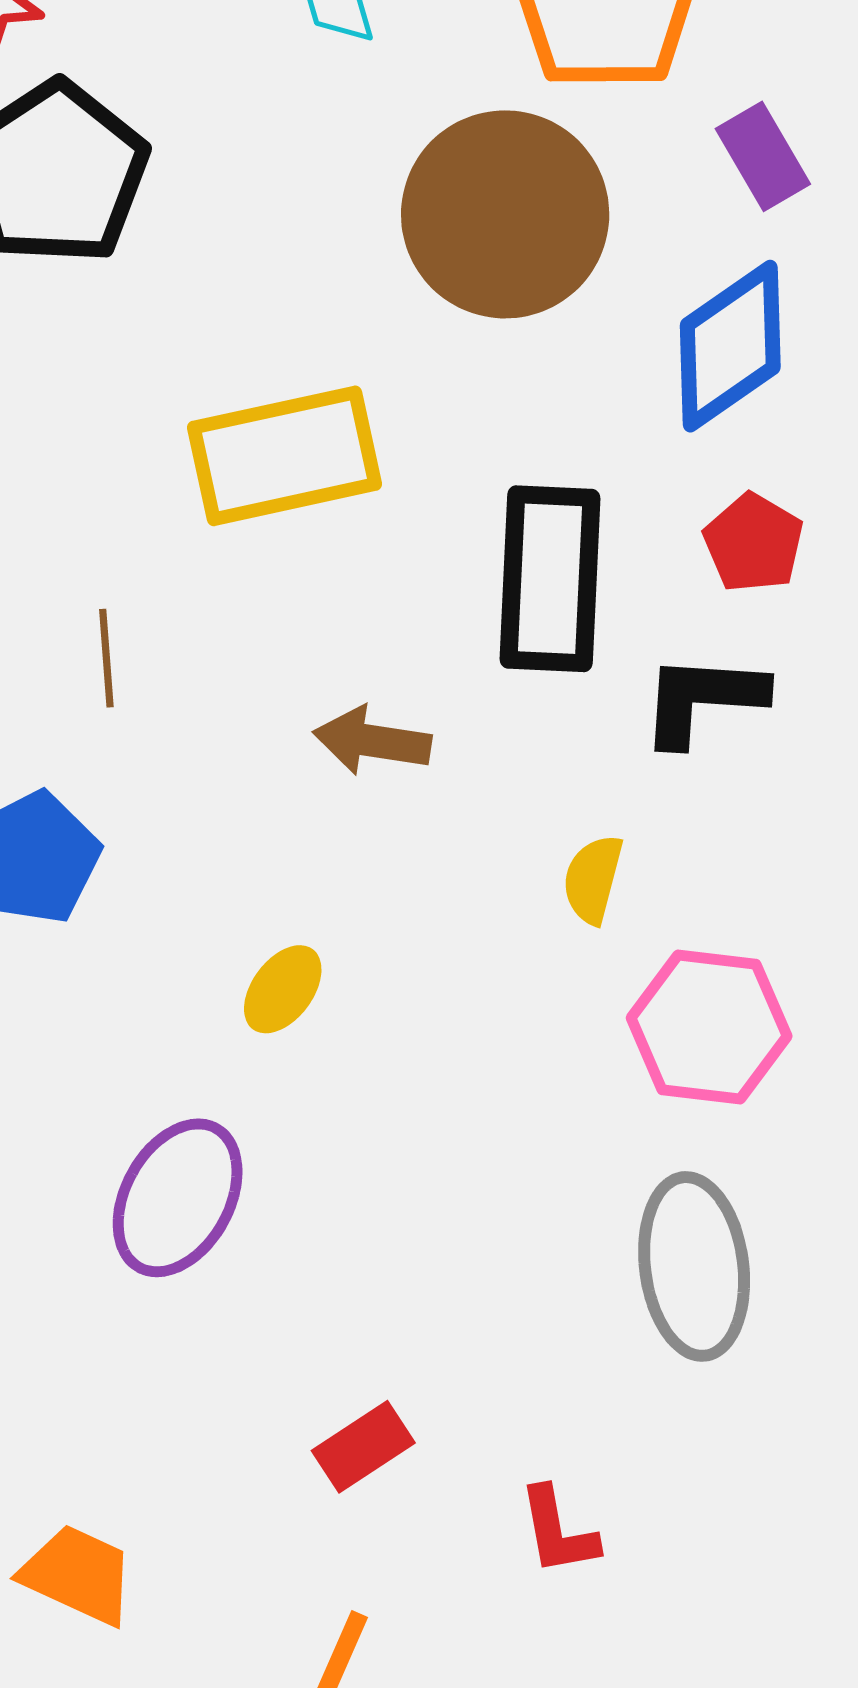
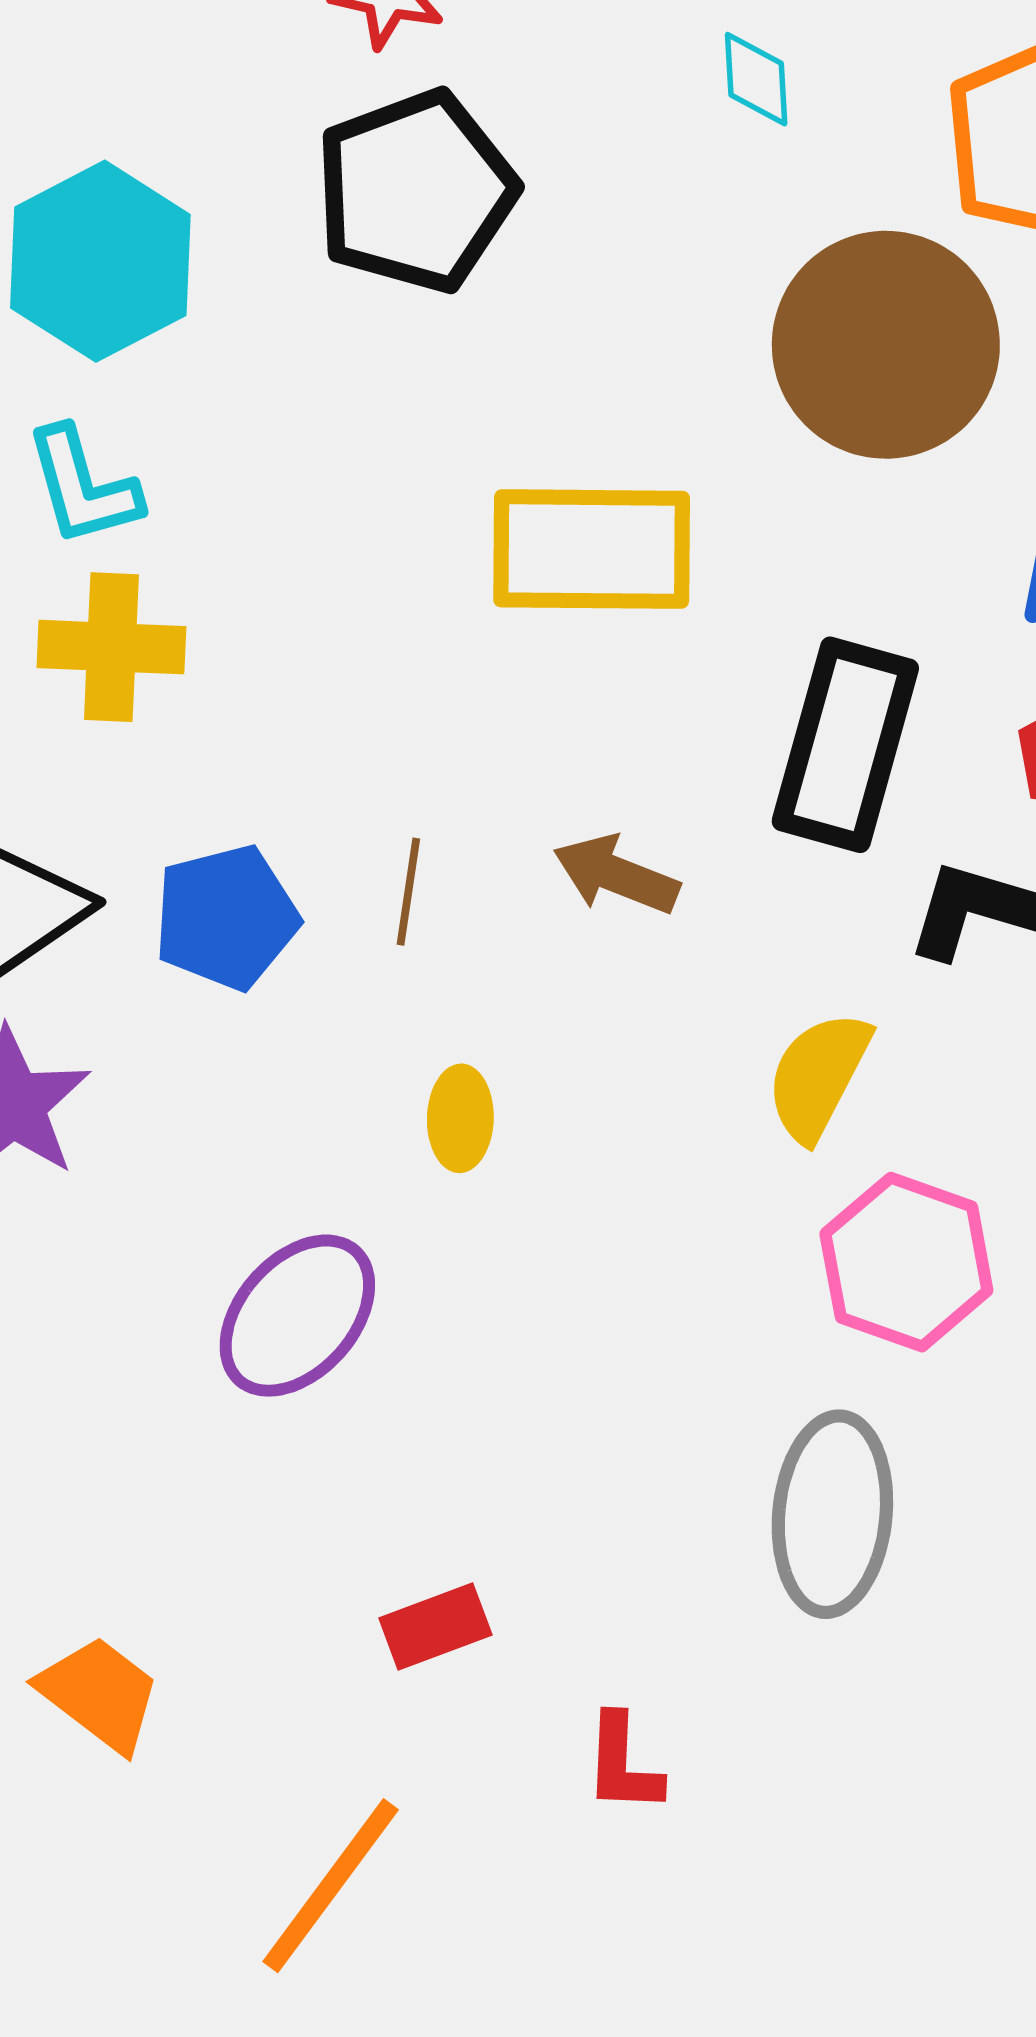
brown line: (106, 658) -> (408, 892), moved
yellow semicircle: (593, 879) -> (818, 1076), size x1.4
yellow ellipse: (283, 989) -> (460, 1118), turned -48

